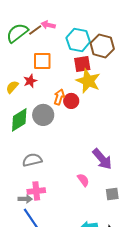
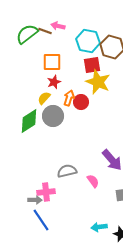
brown line: (35, 30) -> (45, 31), turned 56
red star: (30, 81) -> (54, 82), moved
yellow semicircle: (12, 87) -> (44, 98), moved
gray semicircle: (32, 160) -> (67, 171), moved

